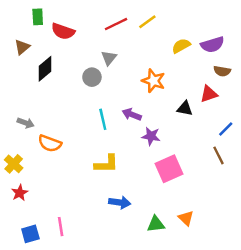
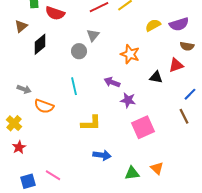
cyan line: (103, 119) -> (74, 86), moved
pink line: (61, 227) -> (53, 175), turned -49

